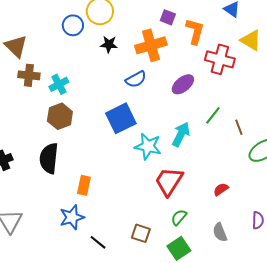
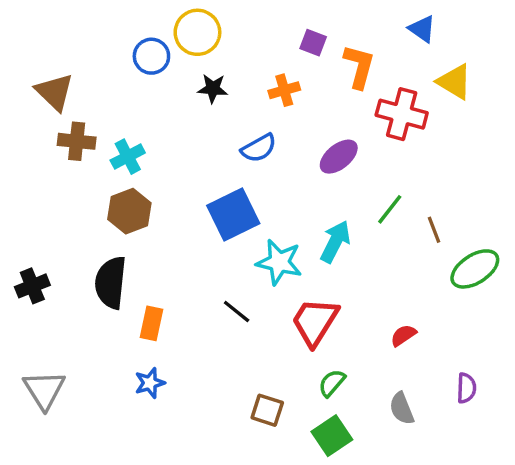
orange cross: (151, 45) -> (284, 90), size x0.6
orange rectangle: (84, 185) -> (151, 323), moved
blue star: (72, 217) -> (150, 383), size x0.7
black line: (98, 242) -> (237, 311), moved

